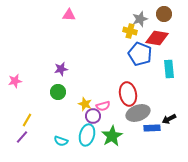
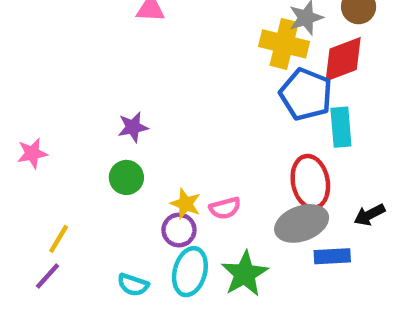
yellow cross: (130, 31) -> (284, 44), size x1.5
red diamond: (157, 38) -> (343, 59), turned -30
cyan rectangle: (169, 69) -> (341, 127), moved
red ellipse: (128, 94) -> (310, 182), moved
purple circle: (93, 116) -> (179, 230), moved
black arrow: (169, 119) -> (369, 215), moved

